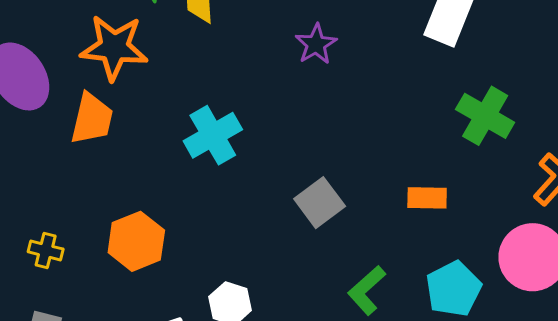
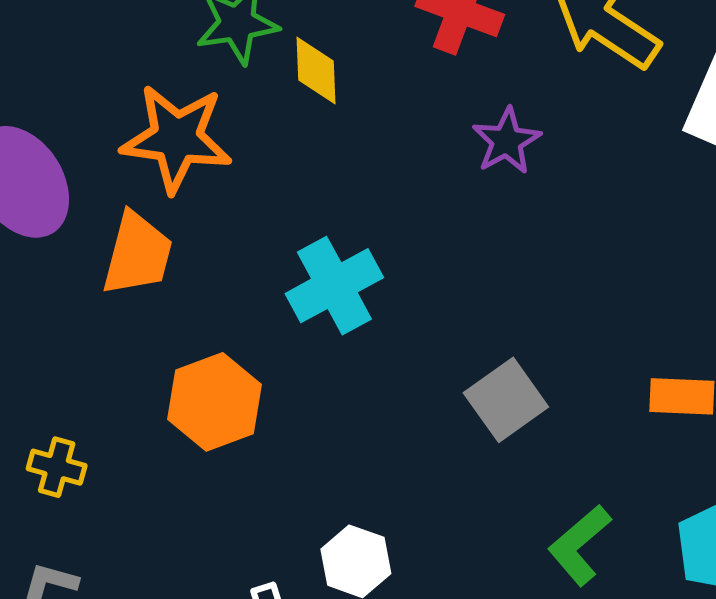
orange hexagon: (136, 241) -> (215, 402), moved

